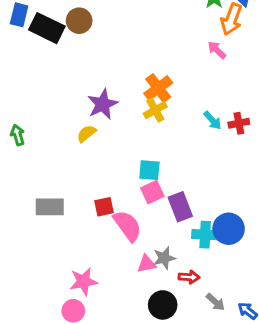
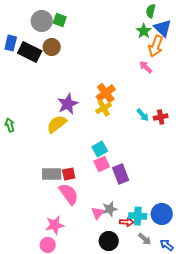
yellow semicircle: (86, 134) -> (57, 124), size x1.5
cyan square: (149, 170) -> (100, 149), turned -35
gray rectangle: (50, 207) -> (52, 174), moved
pink semicircle: (127, 226) -> (69, 194), moved
blue circle: (229, 229) -> (162, 214), moved
cyan cross: (205, 235) -> (138, 216), moved
pink triangle: (147, 264) -> (98, 213), turned -40

